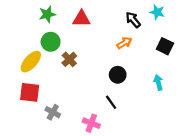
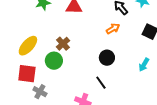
green circle: (51, 42) -> (54, 61), moved
cyan arrow: (158, 82) -> (144, 65), turned -136
gray cross: (53, 112) -> (40, 92), moved

